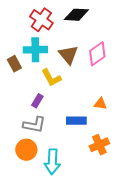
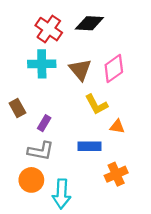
brown rectangle: (14, 64) -> (17, 108), moved
yellow L-shape: (51, 78) -> (96, 105), moved

